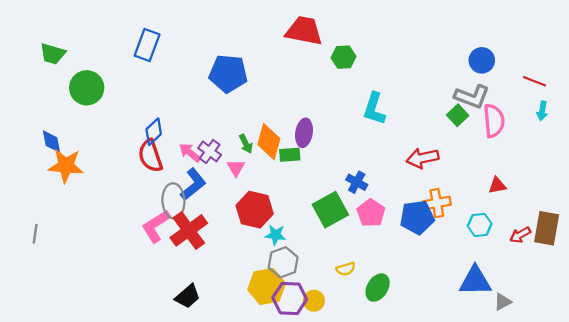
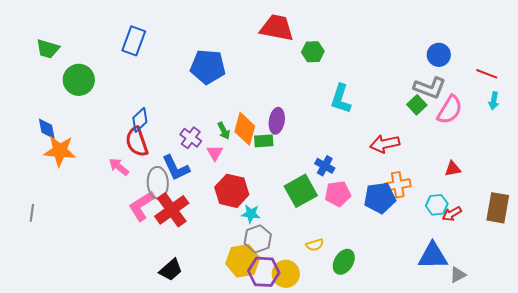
pink semicircle: (494, 121) -> (450, 110), turned 36
pink arrow: (190, 153) -> (119, 167), moved
blue L-shape: (193, 184) -> (176, 168), turned 104
pink pentagon: (371, 213) -> (338, 194), turned 30
red arrow: (520, 235) -> (452, 214), moved
yellow circle: (314, 301) -> (286, 274), size x1.4

